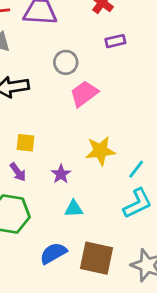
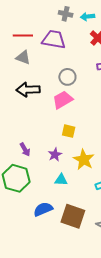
pink trapezoid: (84, 94) -> (63, 100), moved
yellow square: (25, 143) -> (69, 131), moved
yellow star: (100, 151) -> (84, 160), moved, turned 30

